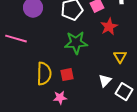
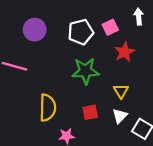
yellow triangle: (120, 57) -> (121, 91), moved
red square: (67, 75) -> (90, 112), moved

